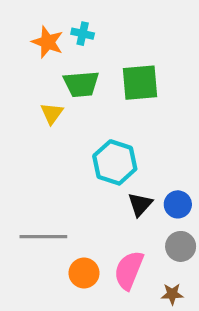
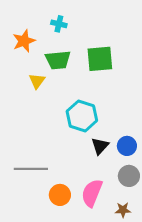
orange star: (48, 42) -> (24, 41), moved, turned 30

